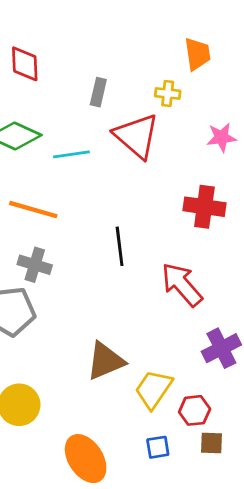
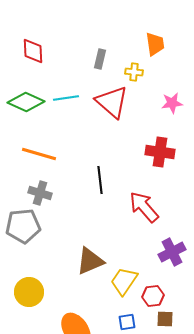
gray rectangle: (98, 92) -> (100, 59), moved
cyan line: (71, 154) -> (66, 98), moved

